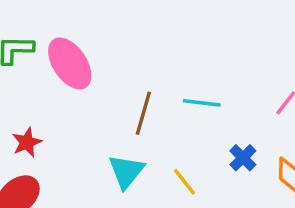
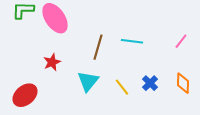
red star: (27, 142) -> (52, 62), moved
blue cross: (243, 158) -> (150, 83), moved

